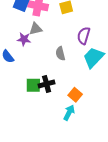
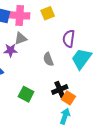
black cross: (47, 84) -> (60, 89), moved
green square: (33, 85) -> (26, 94), turned 35

